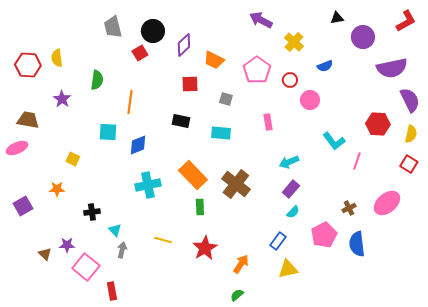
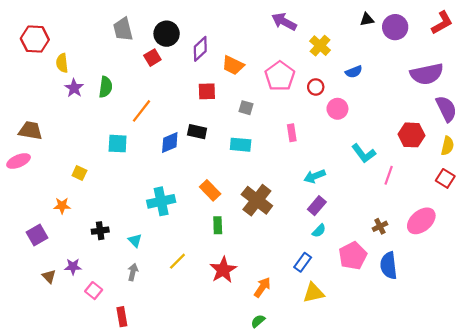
purple circle: (363, 37) -> (395, 27), moved
red hexagon: (28, 65) -> (35, 39), moved
purple star: (62, 99) -> (74, 88), moved
orange line: (130, 102) -> (142, 111), turned 30
blue diamond: (138, 145) -> (170, 143), moved
orange rectangle: (193, 175) -> (210, 190), size x0.7
purple square: (23, 206) -> (37, 235), moved
cyan triangle: (115, 230) -> (135, 240), moved
yellow line: (163, 240) -> (177, 261), turned -60
pink square: (86, 267) -> (94, 291), size x0.6

